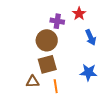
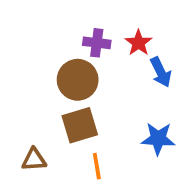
red star: (79, 14) -> (138, 43), moved
brown triangle: (33, 82) -> (34, 160), moved

